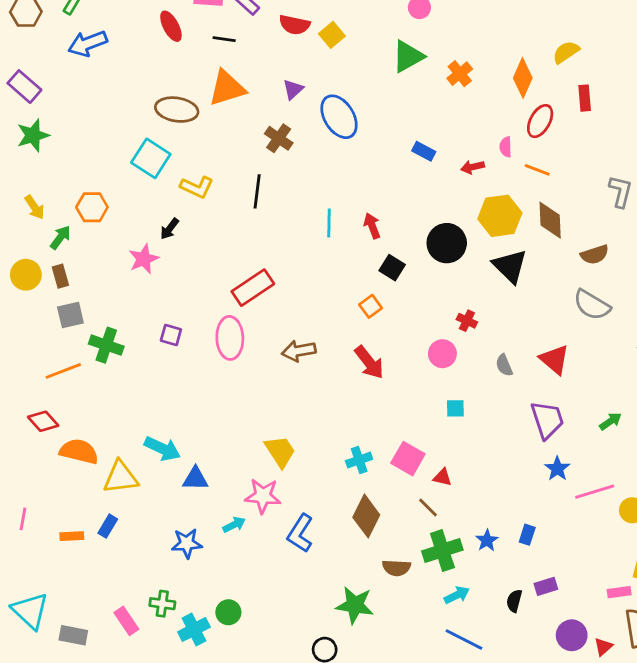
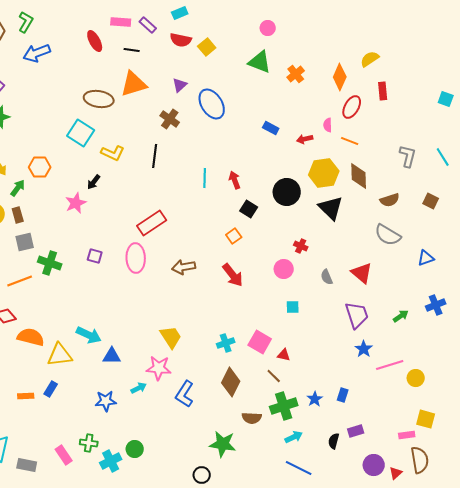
green triangle: (408, 56) -> (260, 62), turned 50

